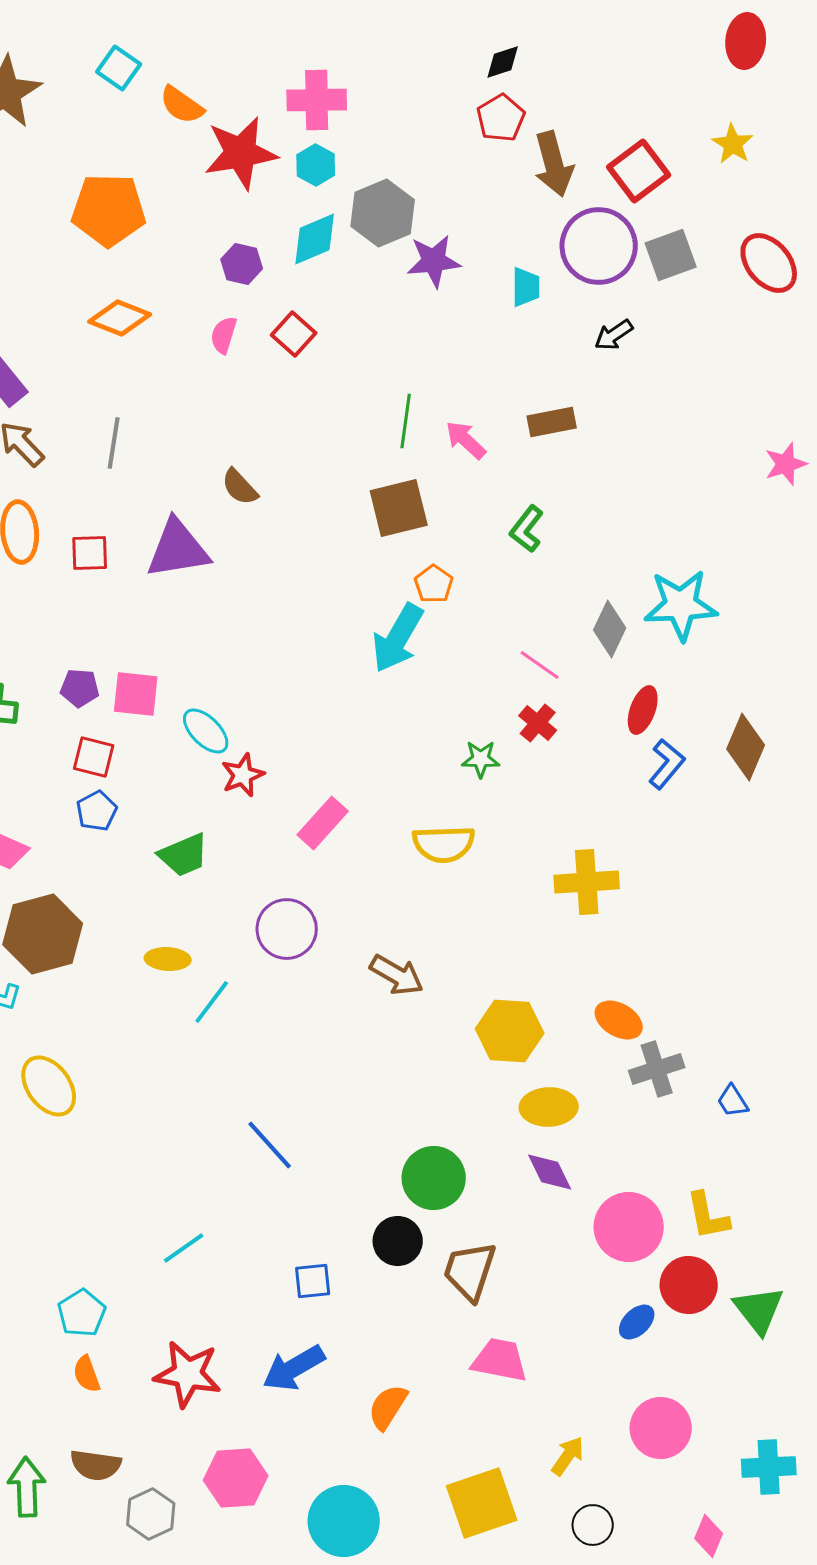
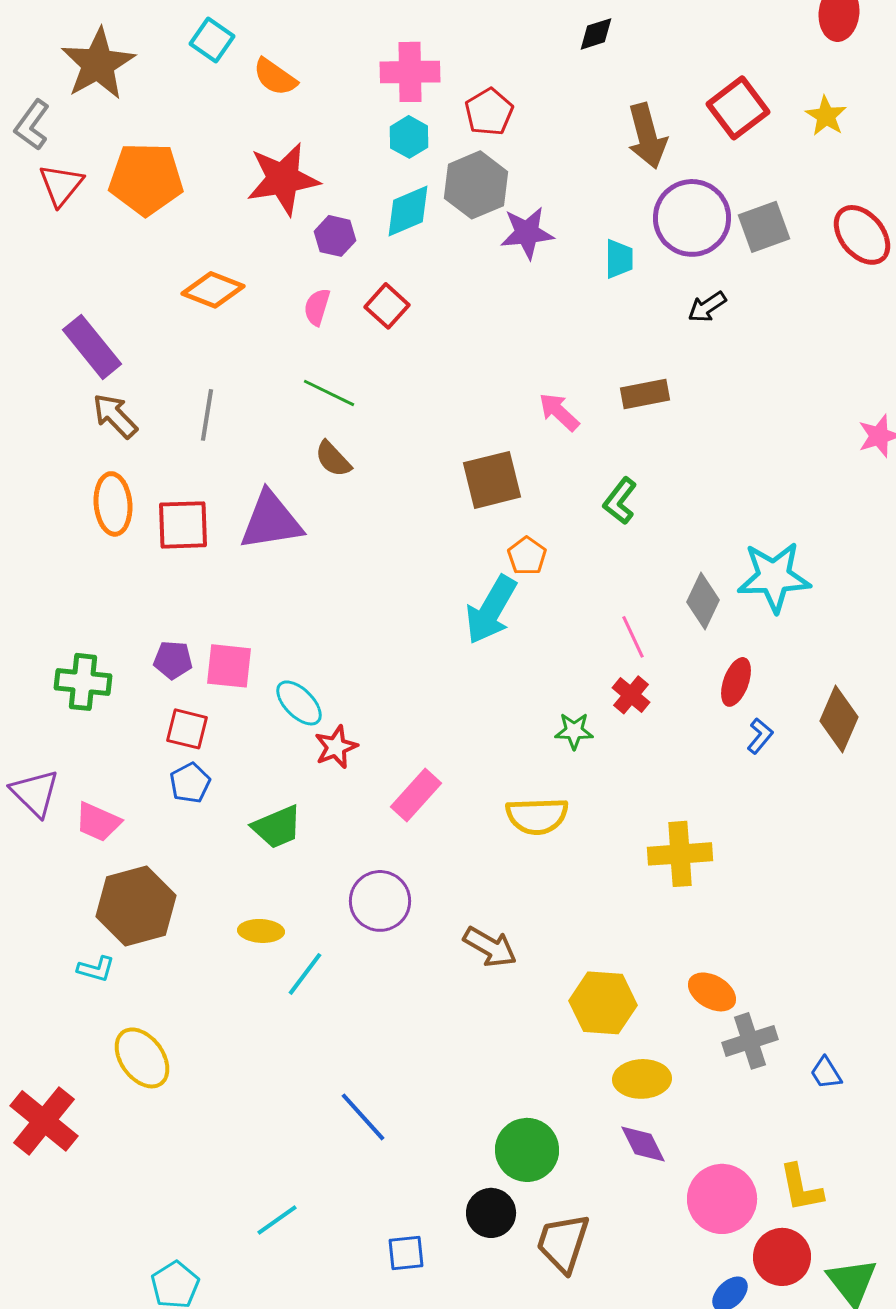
red pentagon: (501, 118) -> (489, 112), moved
red star: (241, 153) -> (283, 179), moved
red square: (639, 171) -> (738, 108), moved
orange pentagon: (109, 210) -> (146, 179), moved
green line: (406, 421) -> (329, 393), moved, turned -72
red square: (90, 553) -> (183, 525), size x1.4
pink line: (540, 665) -> (633, 637), turned 30
blue L-shape: (667, 764) -> (760, 736), size x0.7

